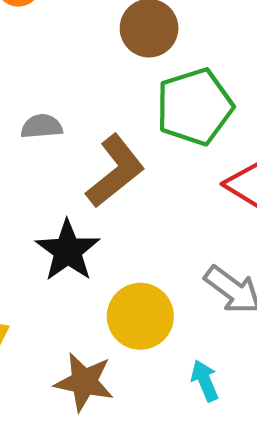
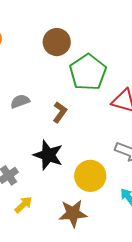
brown L-shape: (115, 171) -> (60, 112), size x0.6

